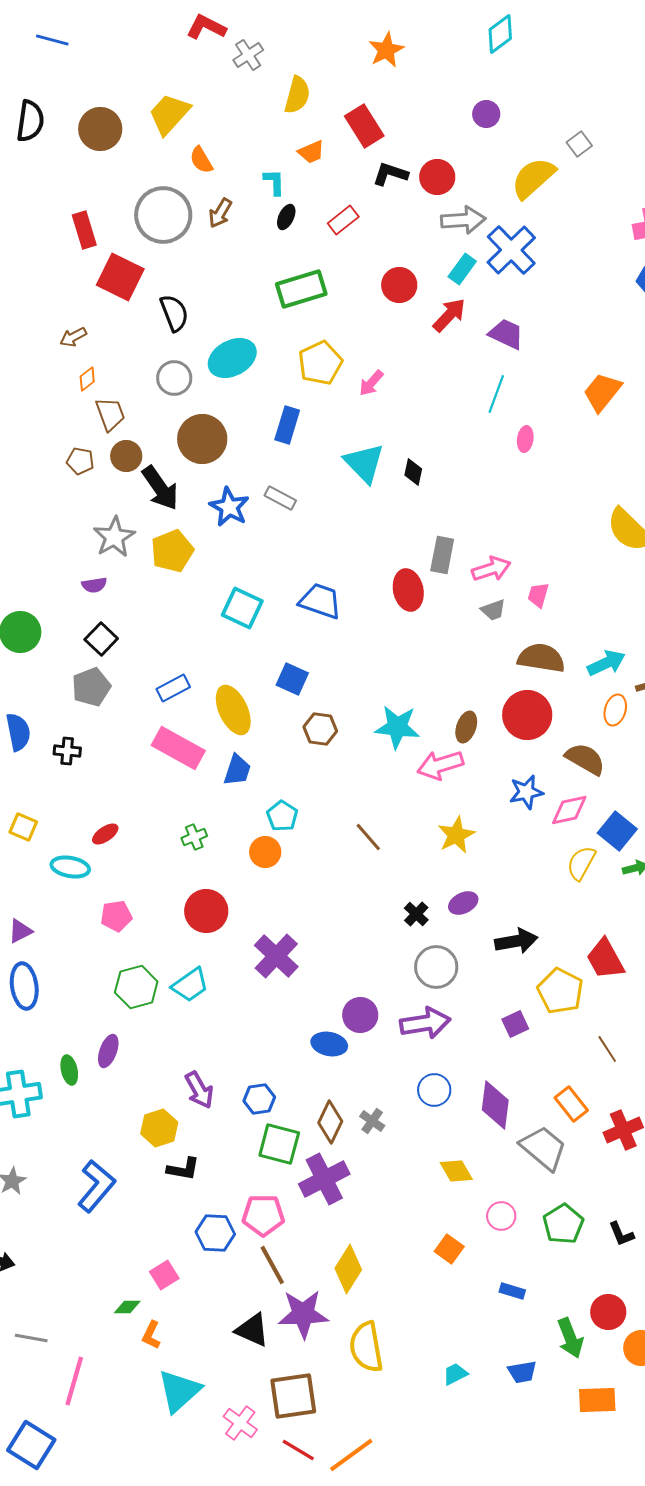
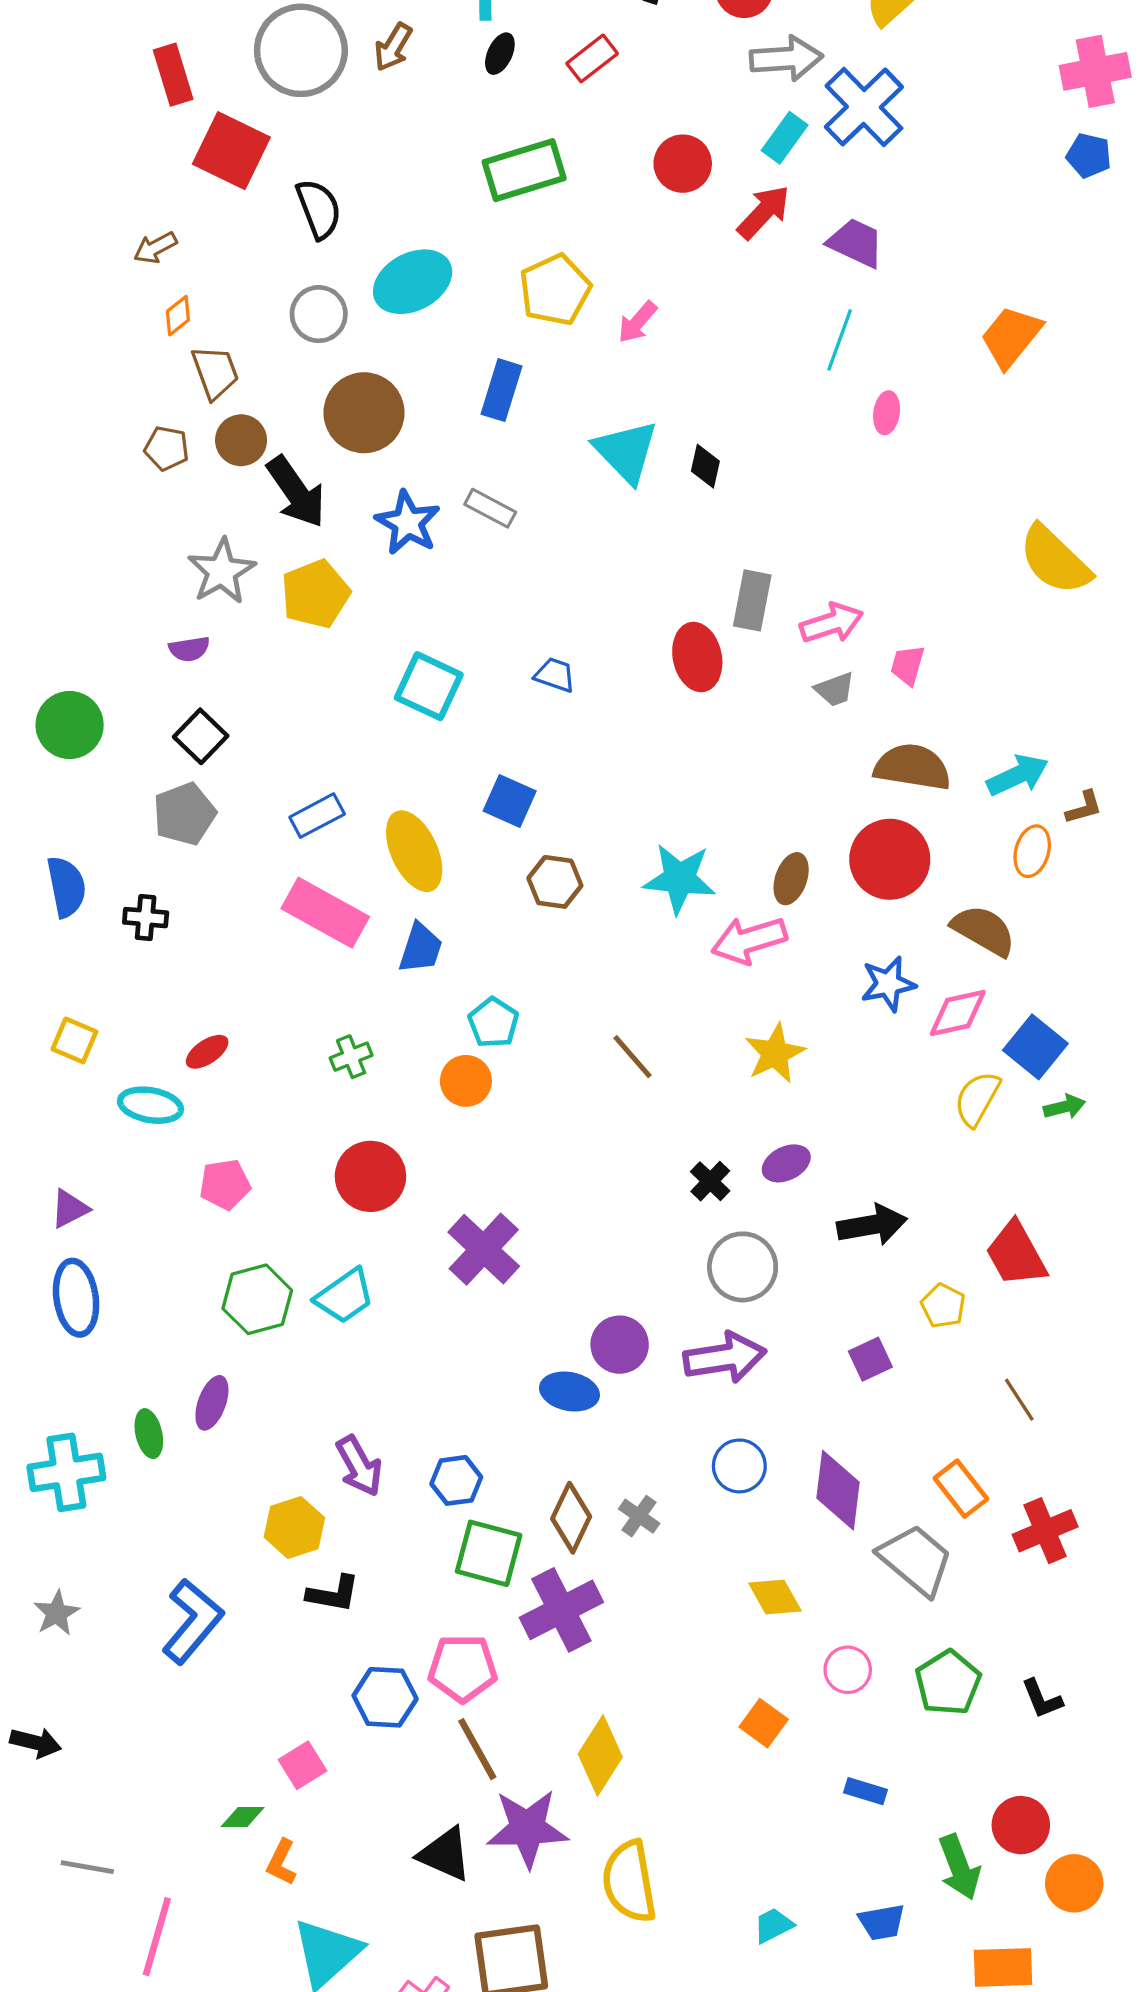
blue trapezoid: (320, 601) -> (555, 675), size x0.6
yellow pentagon: (560, 991) -> (943, 1306), size x0.6

